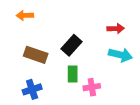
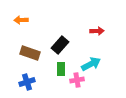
cyan arrow: (120, 55) -> (91, 64), moved, turned -42

